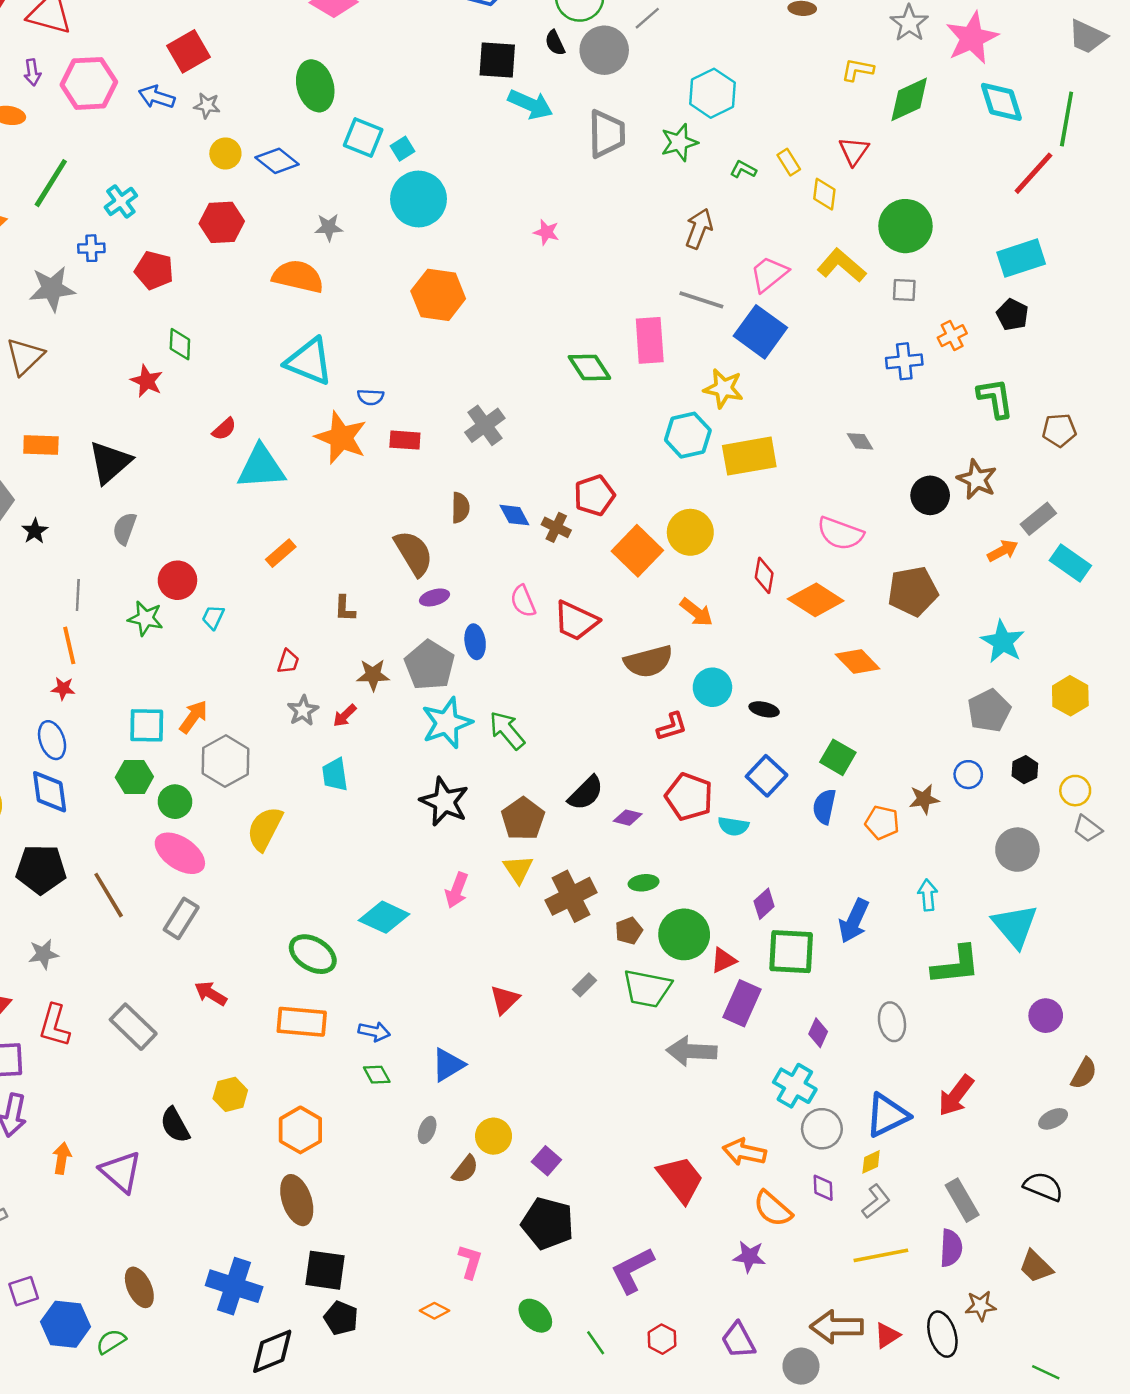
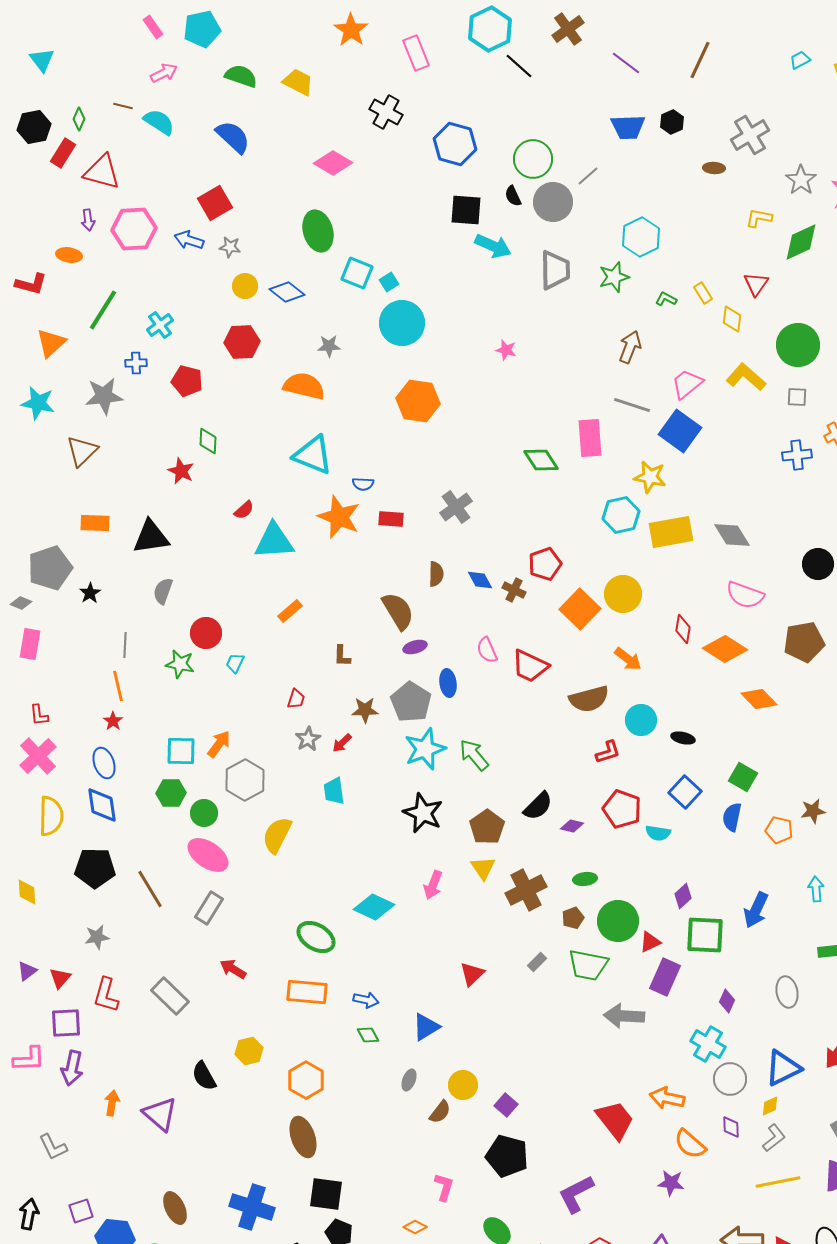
gray diamond: (860, 441) -> (732, 535), moved, size x1.6
black triangle: (110, 462) -> (151, 537), turned 33
red star: (63, 688) -> (113, 721), turned 30

